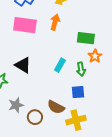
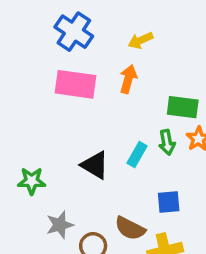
black triangle: (23, 65) -> (95, 165), moved
green arrow: (81, 69) -> (167, 142), moved

